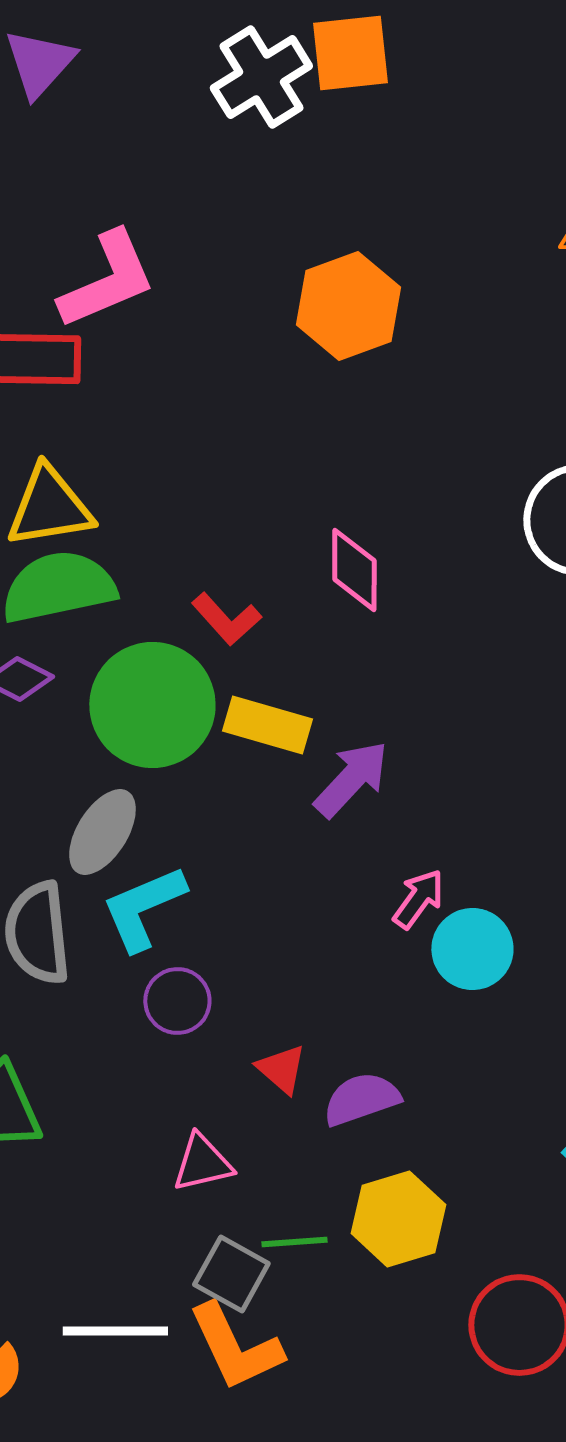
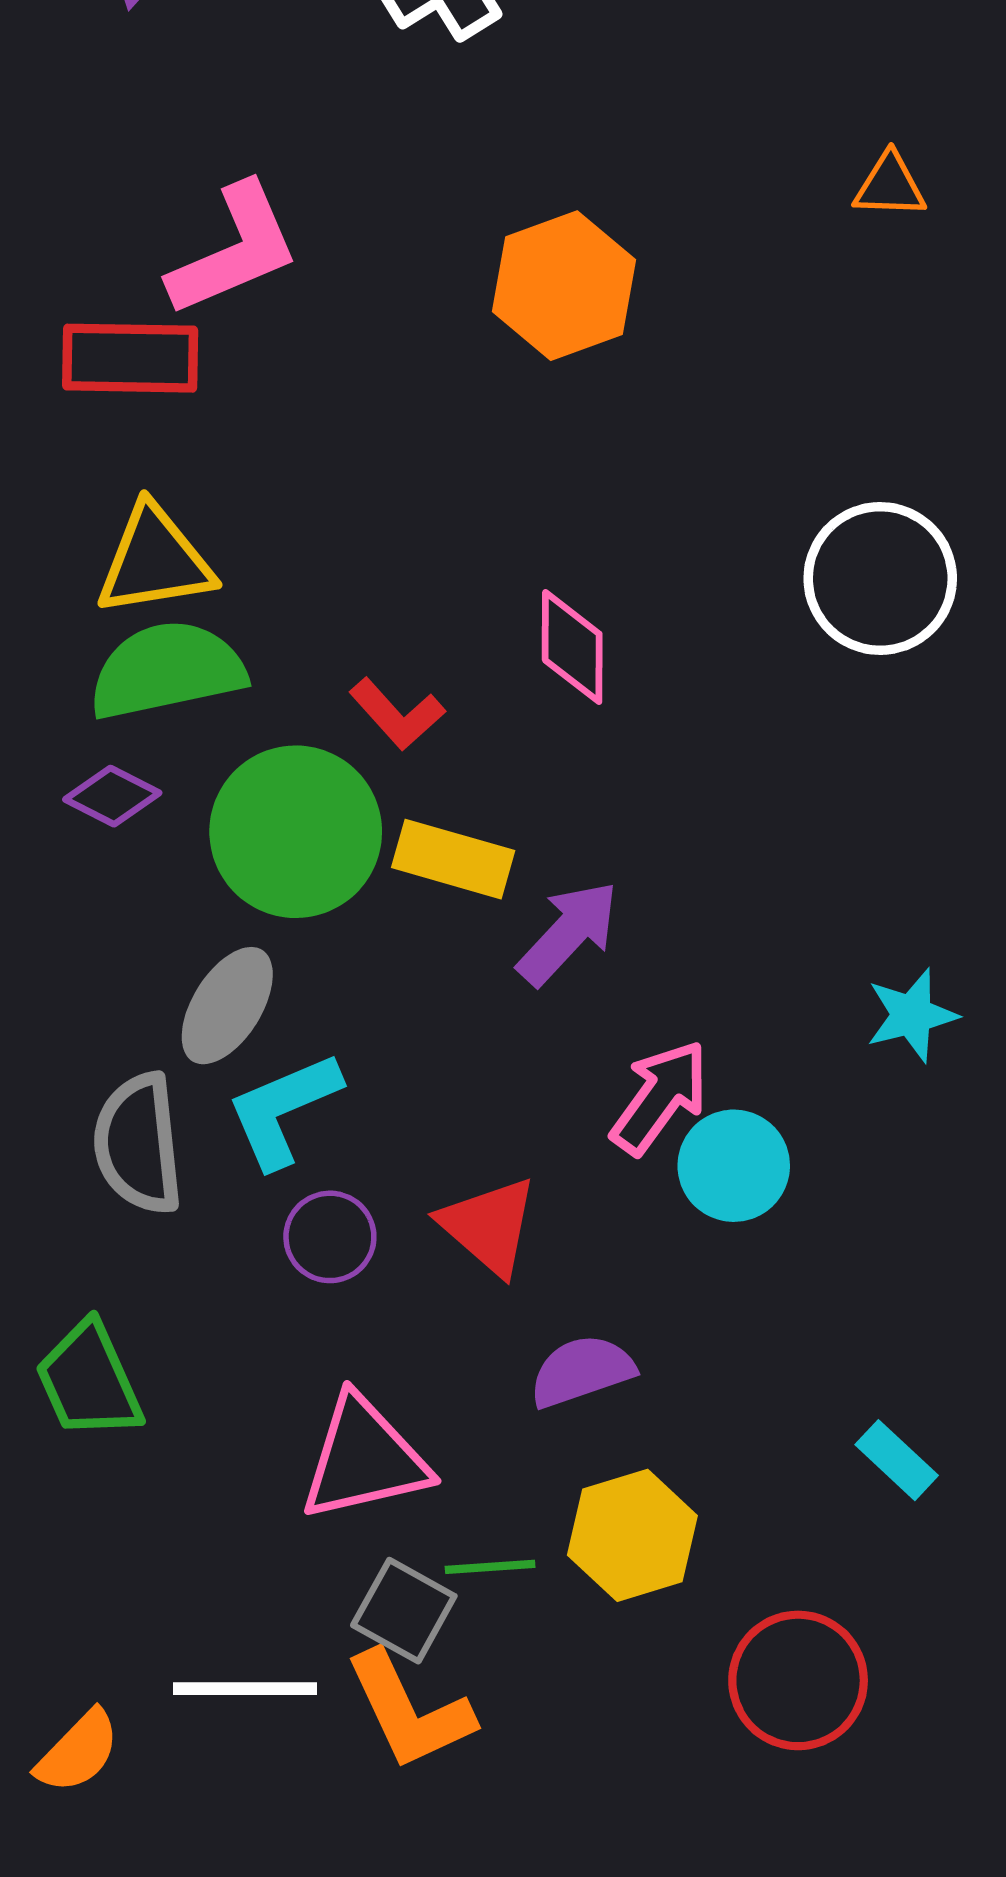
pink arrow: (418, 899) -> (660, 1097), size x1.4
red triangle: (281, 1069) -> (489, 1226), moved, size x1.5
pink triangle: (202, 1163) -> (364, 1459), size x1.6

